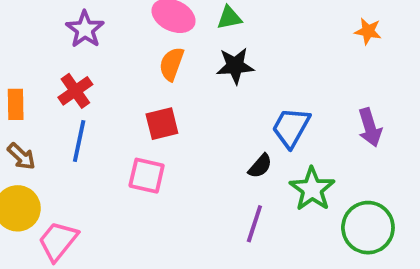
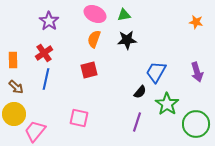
pink square: (147, 176) -> (79, 118), moved

